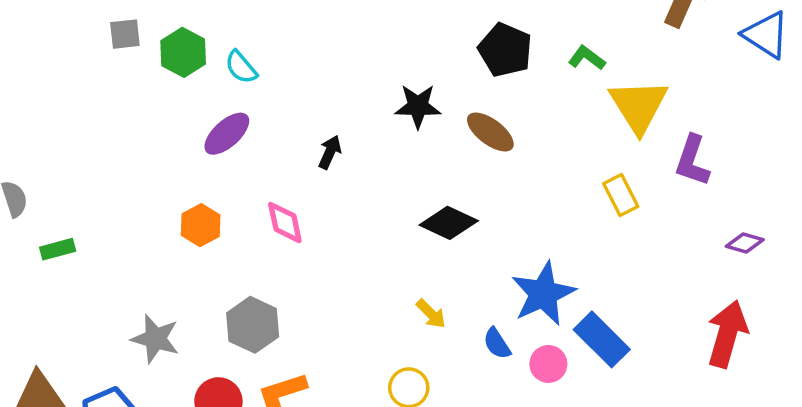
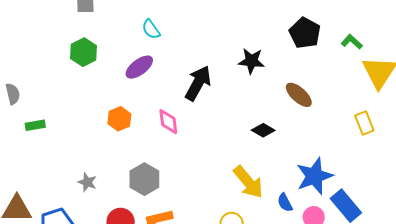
green hexagon: (183, 52) -> (84, 52), moved
brown ellipse: (490, 132) -> (299, 95), moved
black arrow: (330, 152) -> (198, 83), size x1.8
black diamond: (449, 223) -> (263, 130), size x0.7
yellow arrow: (431, 314) -> (248, 182), size x1.8
gray star: (155, 339) -> (87, 182), size x0.7

